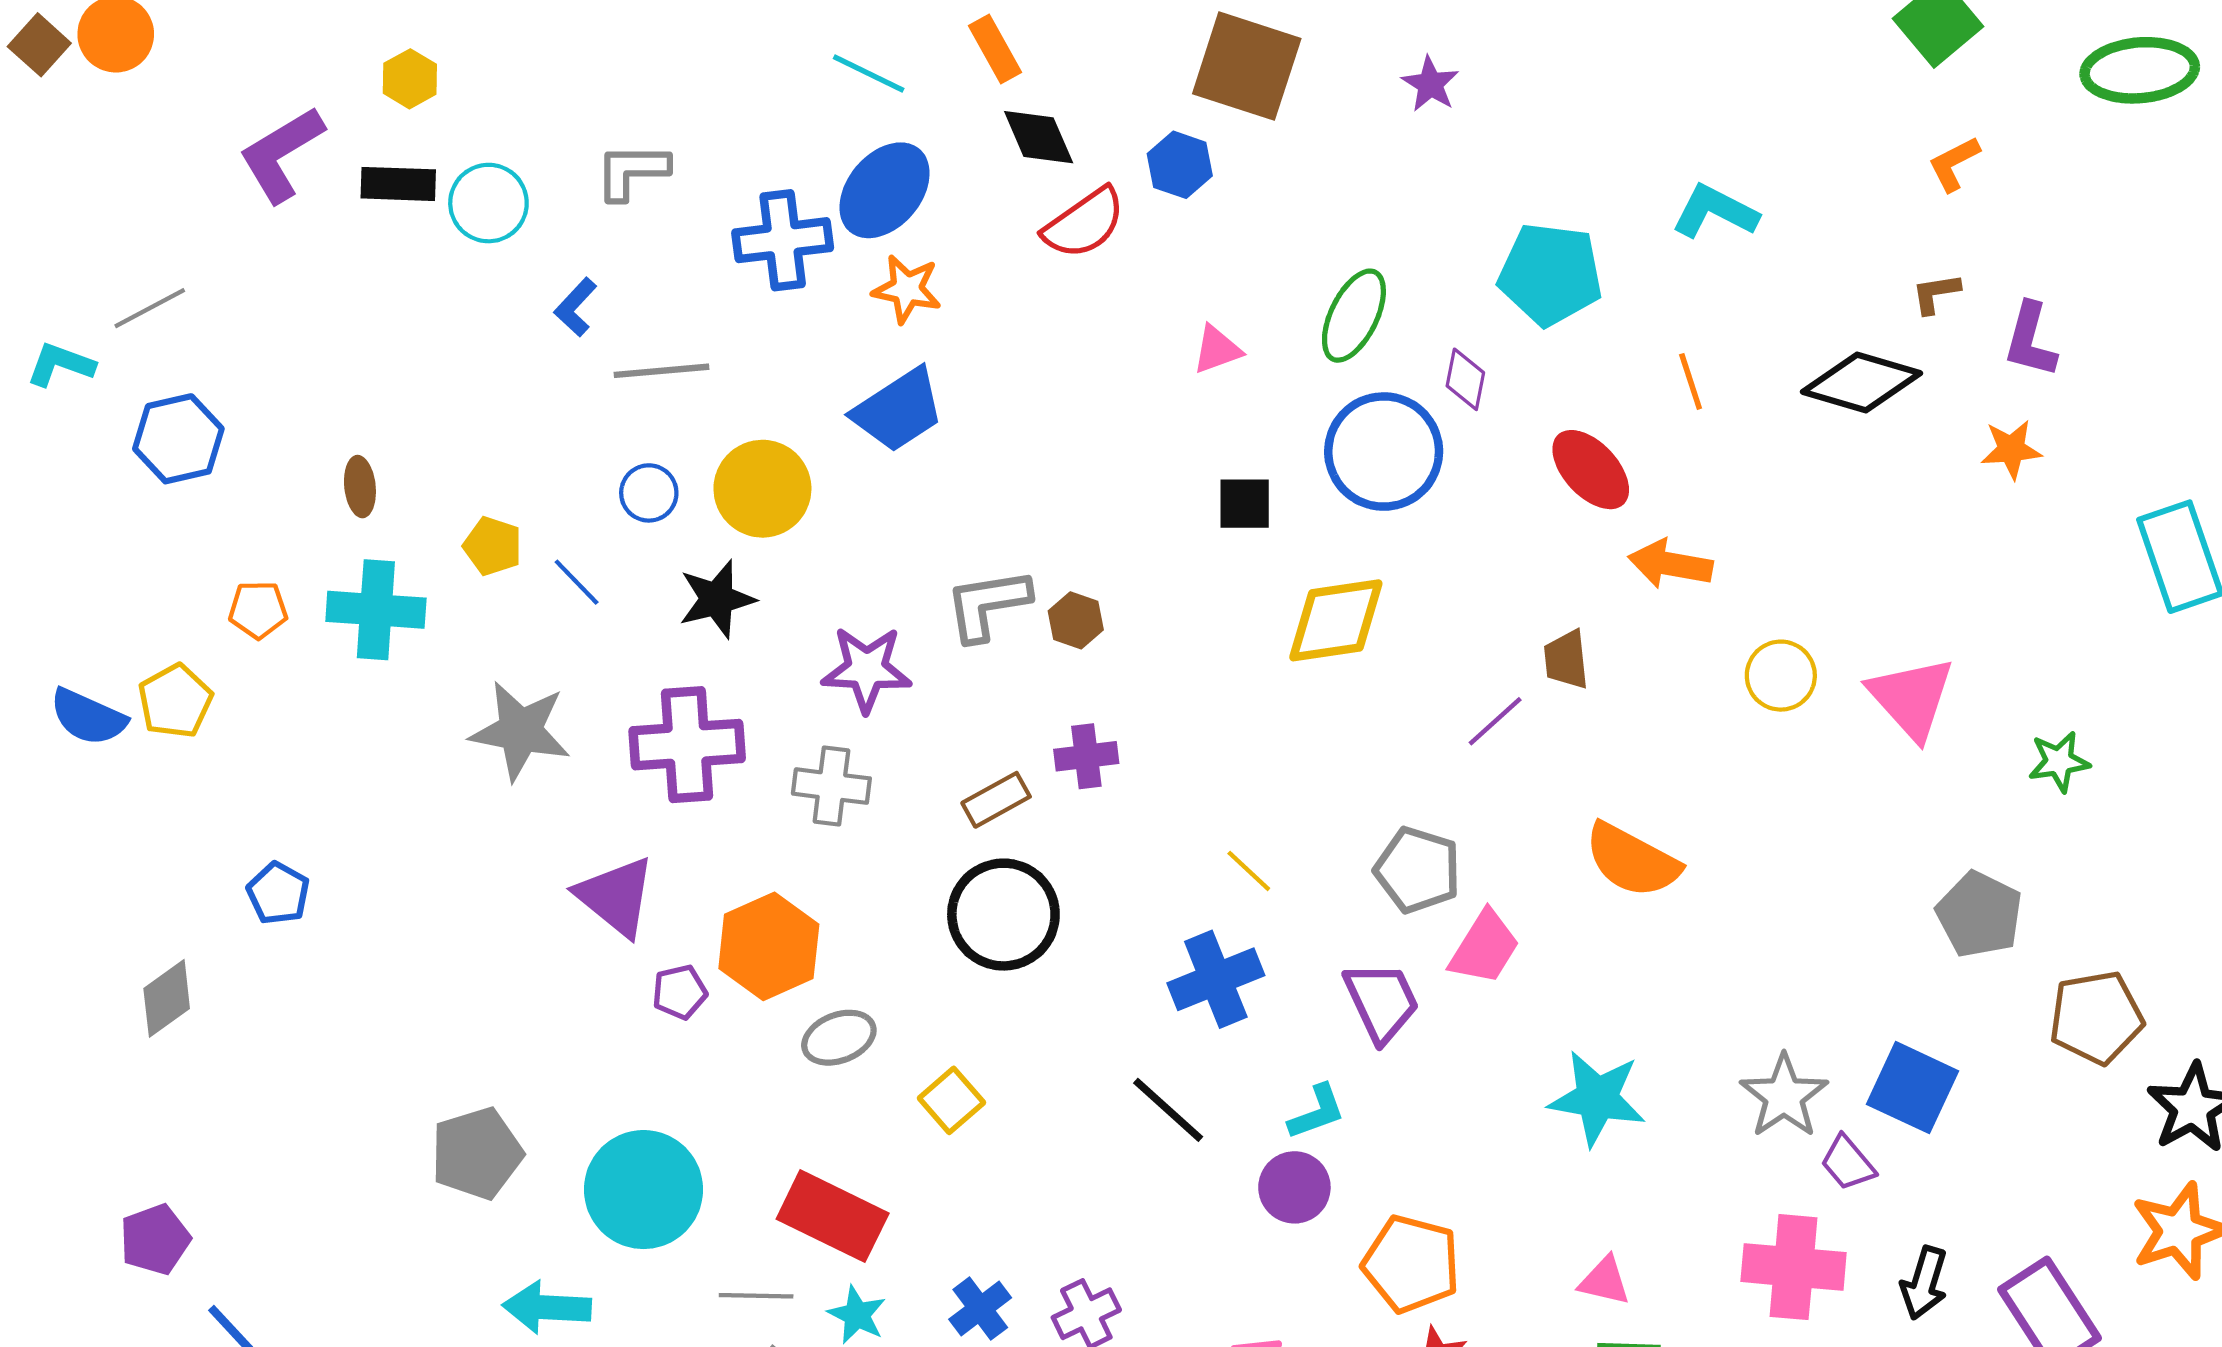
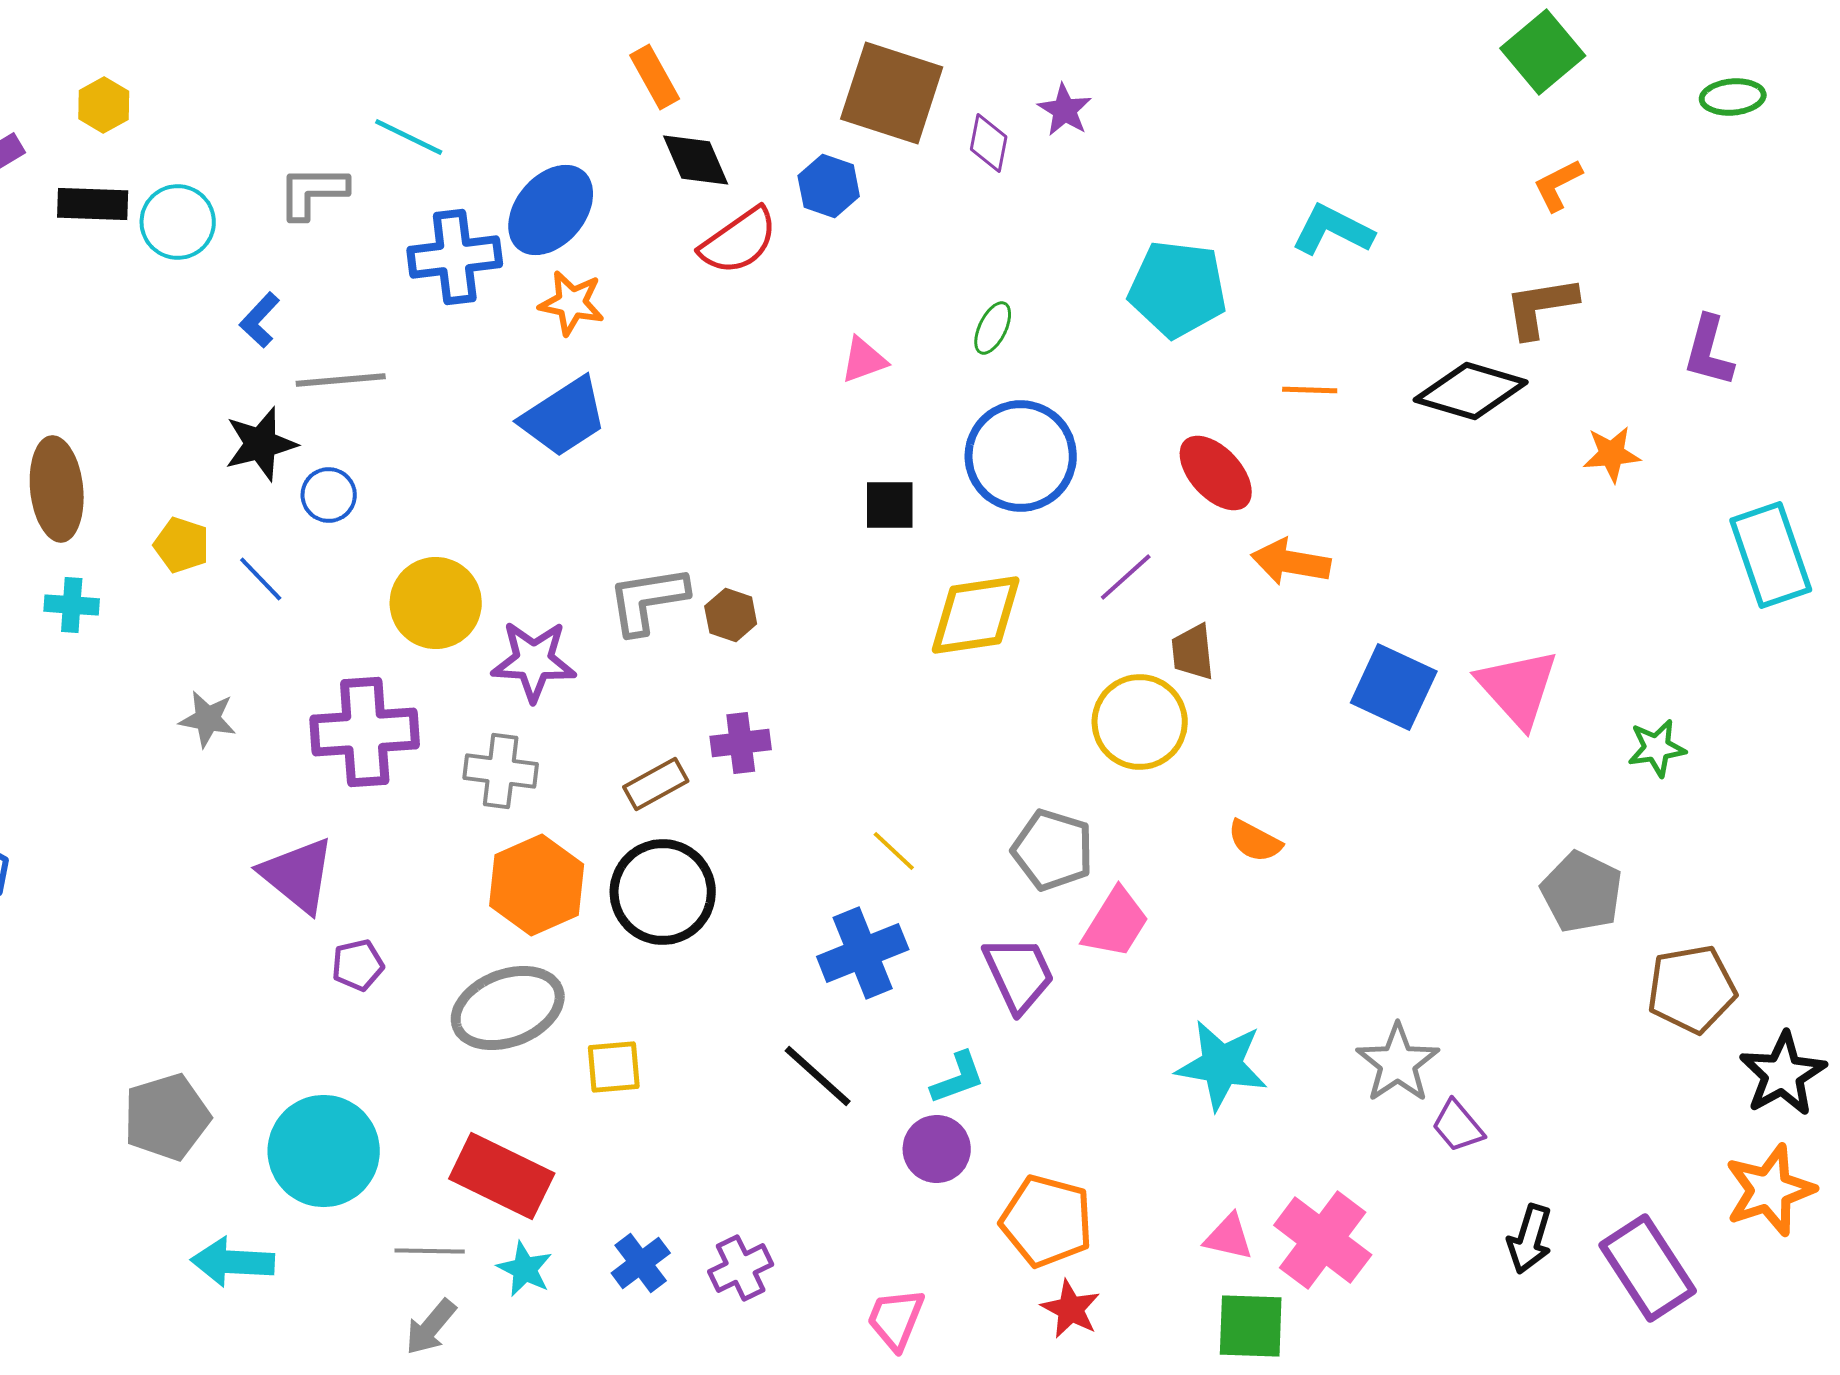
green ellipse: (2140, 70) -> (1733, 97), size x0.6
cyan line: (869, 73) -> (409, 137), moved
brown L-shape: (1936, 293) -> (1541, 307), size x1.6
green ellipse: (1354, 316) -> (993, 328), size x0.6
purple L-shape: (2030, 340) -> (1709, 351), moved
purple diamond: (1465, 379) -> (989, 143), moved
orange line: (1691, 381) -> (1310, 390), turned -70
brown ellipse: (360, 487) -> (57, 489), size x1.8
yellow circle: (762, 489) -> (436, 603), moved
black star: (717, 599) -> (261, 444), moved
cyan cross: (376, 610) -> (72, 605), size x0.6
yellow circle: (1781, 676) -> (1140, 722), moved, size x1.4
purple line: (1495, 721) -> (1126, 577), moved
gray star: (520, 731) -> (208, 719), size x0.6
orange semicircle: (1632, 860) -> (1255, 841), size x0.6
orange hexagon: (769, 946) -> (537, 885), moved
gray ellipse: (839, 1038) -> (508, 1008), size x1.6
blue square: (1912, 1088) -> (1394, 687), moved
yellow square: (951, 1100) -> (614, 1067), turned 36
pink cross: (1794, 1267) -> (1323, 1240), moved, turned 32

